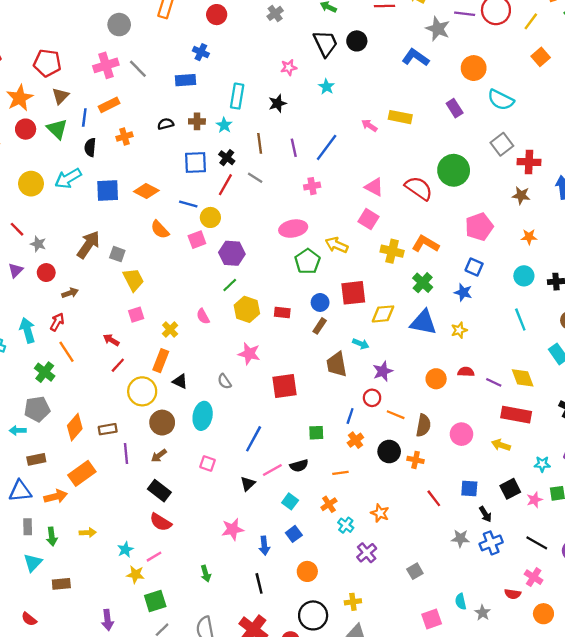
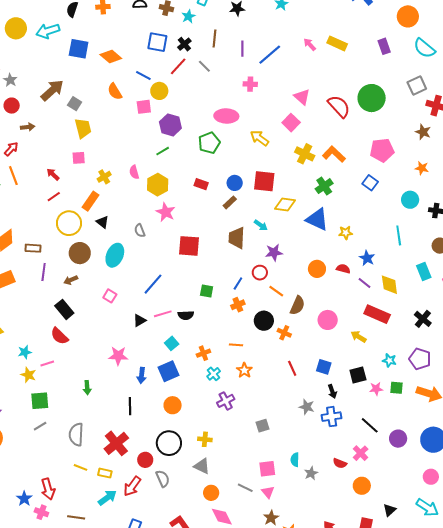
green pentagon: (307, 261) -> (209, 143), moved
blue star: (463, 292) -> (367, 258), moved
yellow hexagon: (247, 309) -> (158, 185), moved
orange line: (340, 473) -> (236, 345), moved
blue square: (294, 534) -> (168, 371), size x1.5

